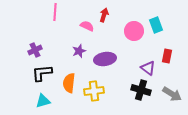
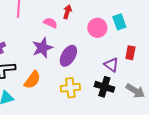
purple star: (79, 51) -> (42, 48), size x1.5
purple ellipse: (105, 59) -> (68, 56), turned -50
orange semicircle: (69, 83) -> (32, 80), turned -150
yellow cross: (94, 91) -> (70, 88), moved

